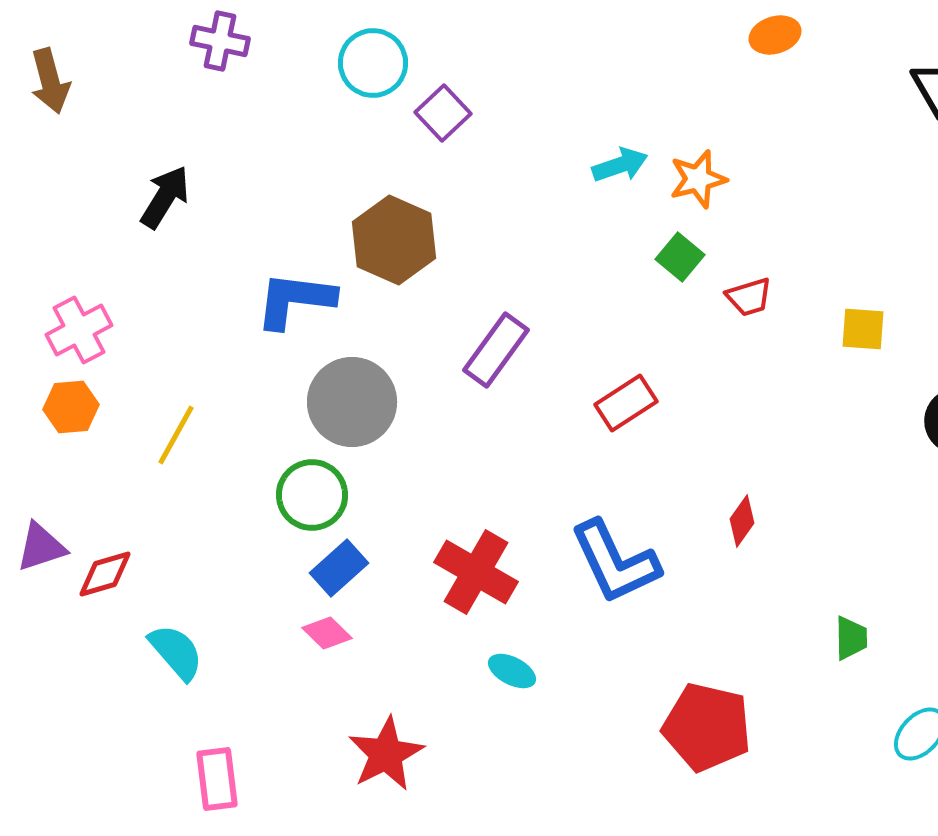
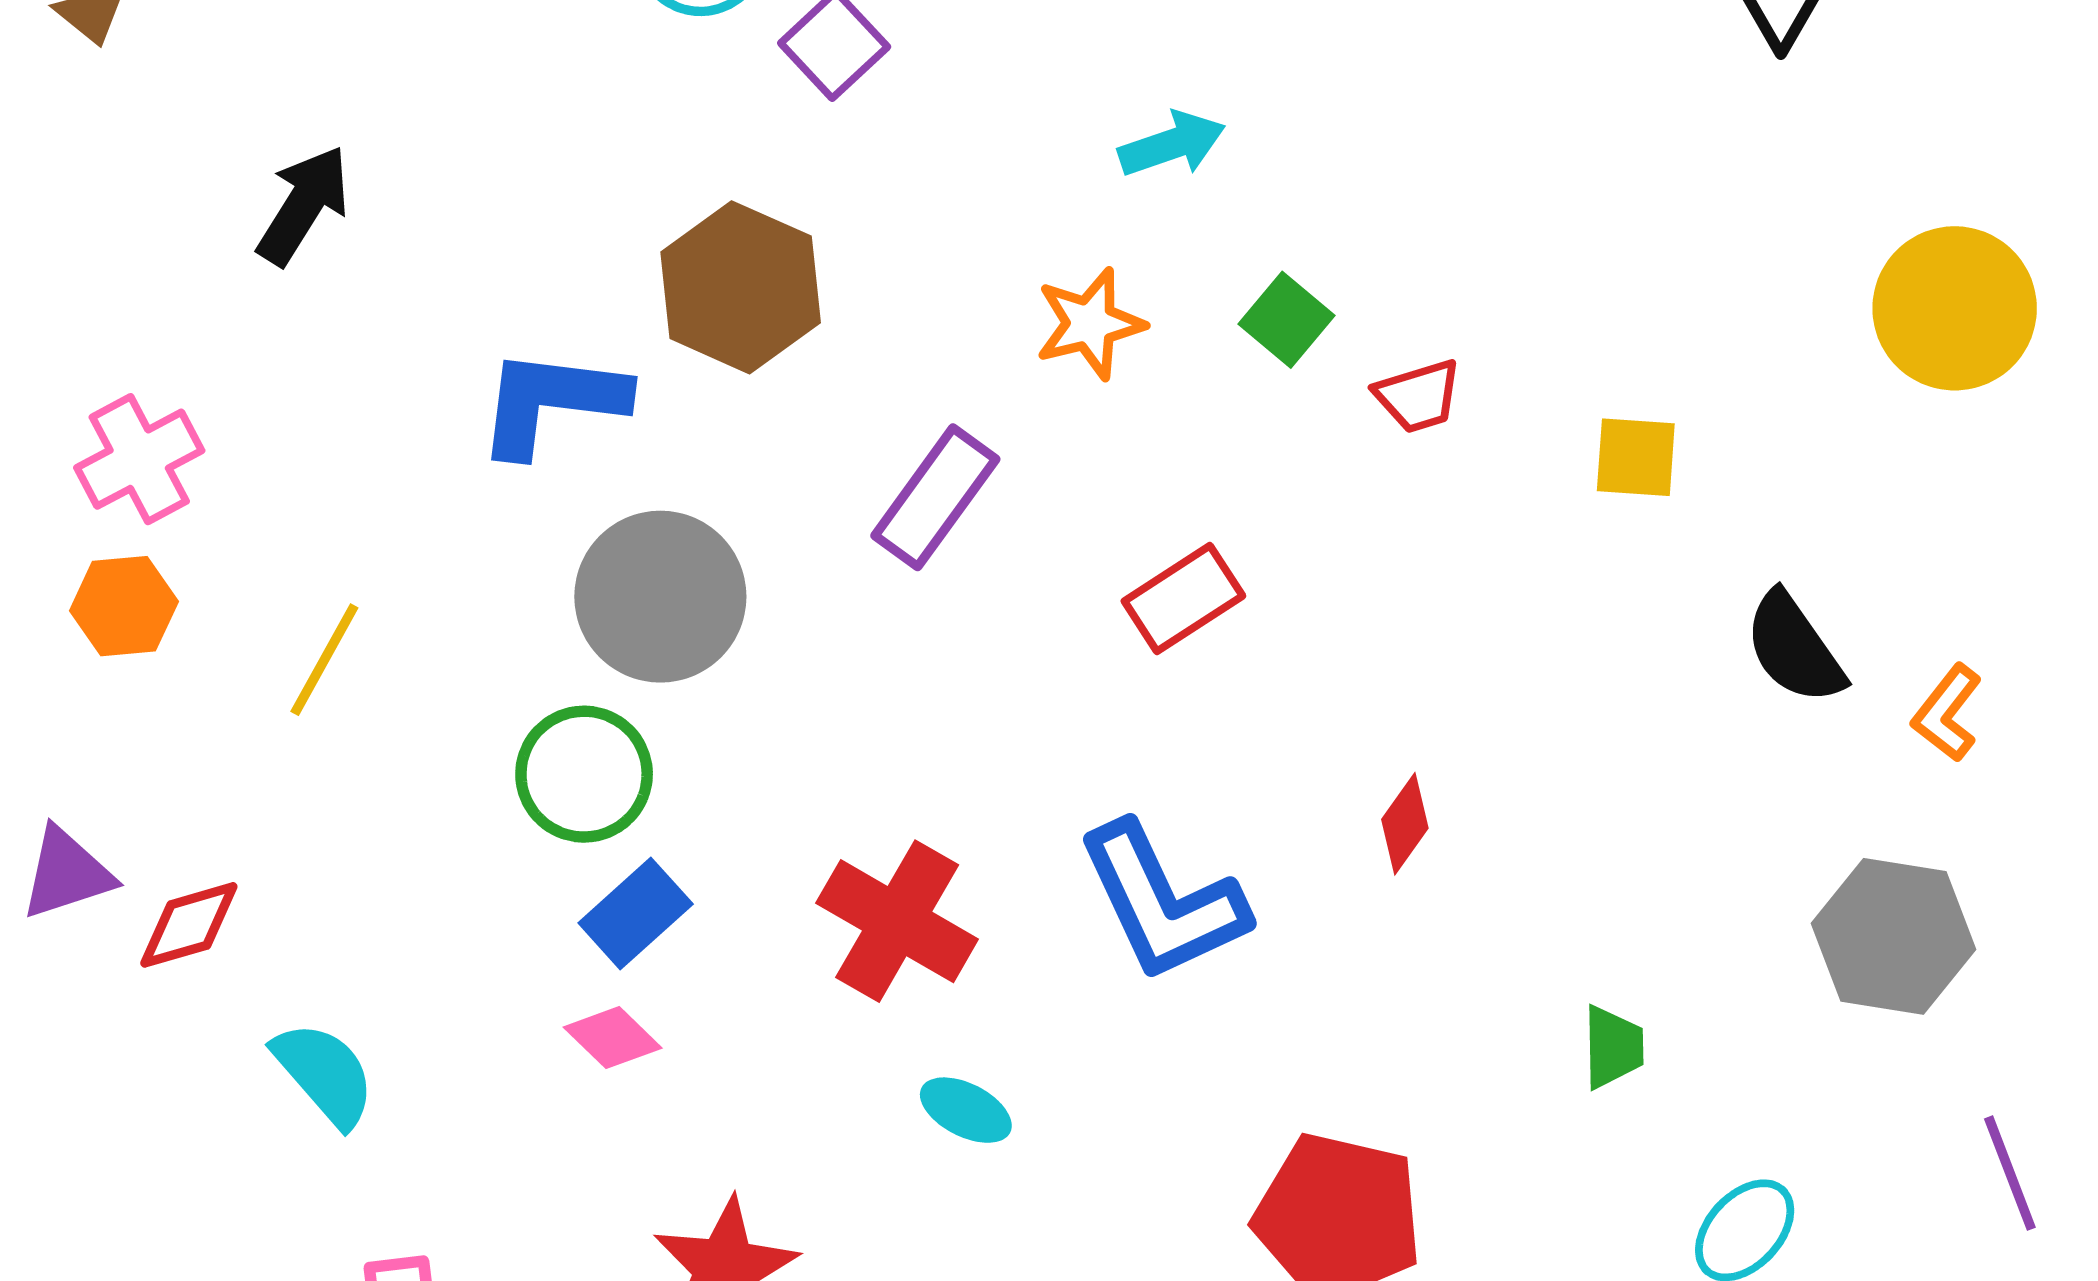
orange star: (698, 179) -> (1090, 324), moved

